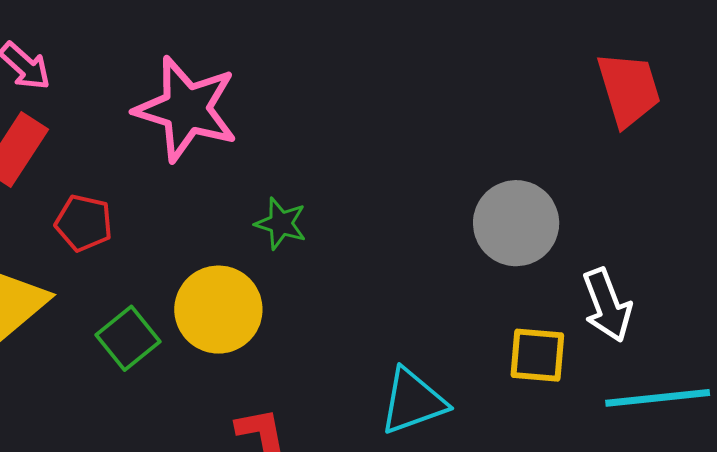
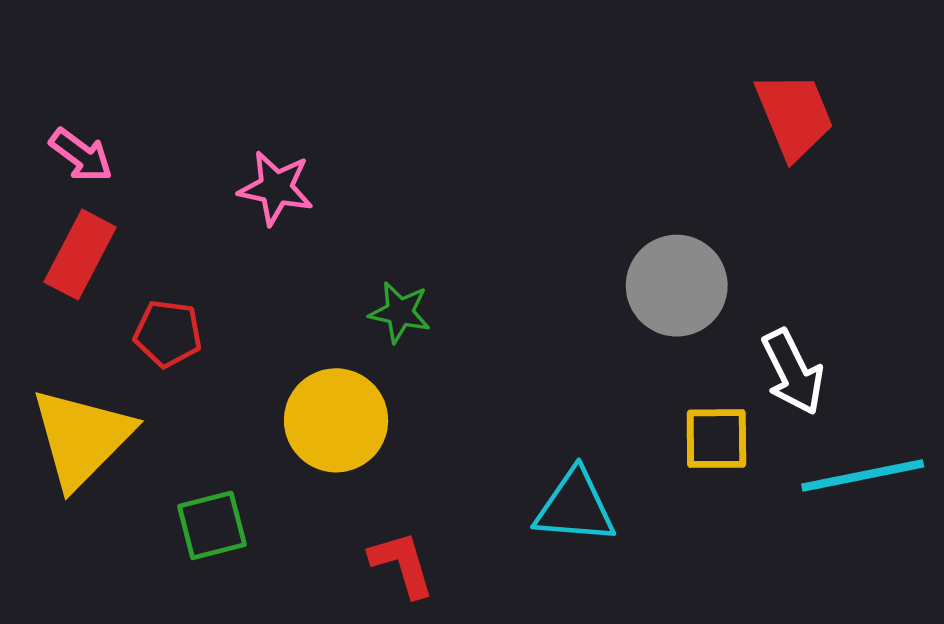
pink star: (186, 109) -> (276, 188), size x0.6
green square: (128, 338) -> (212, 525), moved, turned 30
cyan triangle: (413, 401) -> (575, 507), turned 30

